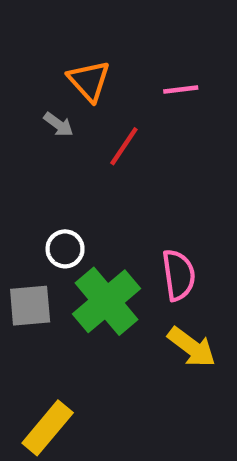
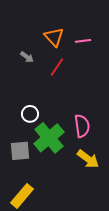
orange triangle: (89, 81) -> (54, 37), moved
gray square: (30, 306) -> (20, 151), moved

